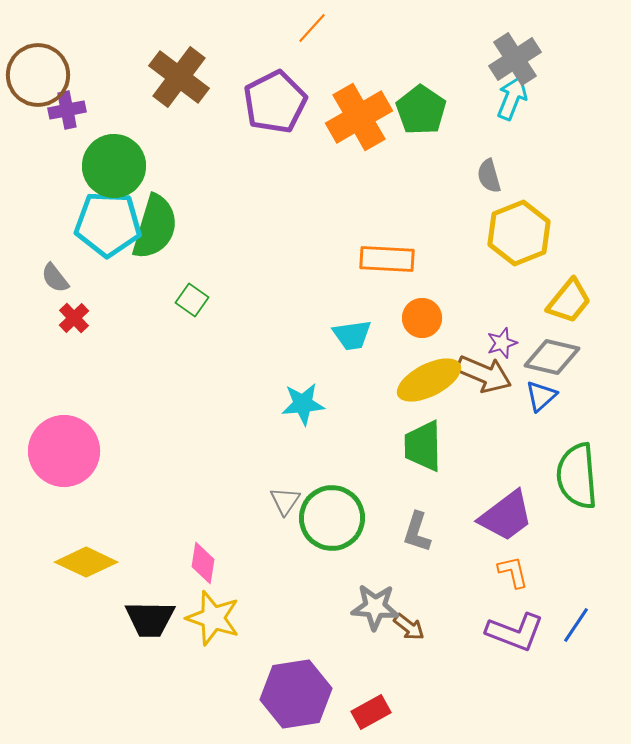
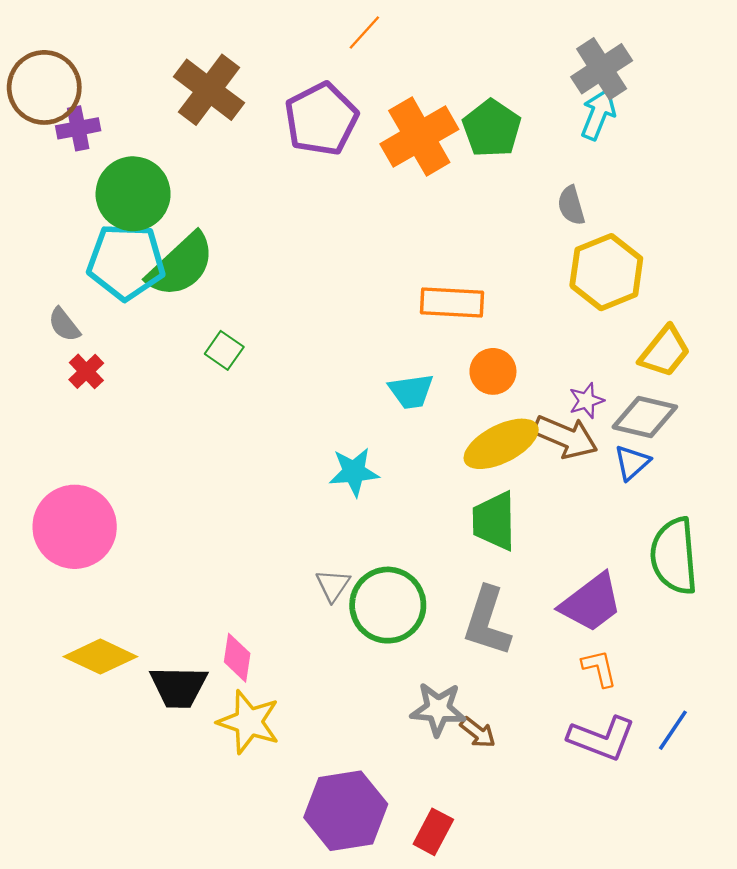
green semicircle: (155, 227) -> (181, 265), turned 30
gray L-shape: (417, 532) -> (487, 621), size x1.5
black trapezoid: (150, 619) -> (179, 687), moved
red rectangle: (371, 712) -> (433, 832), turned -33

